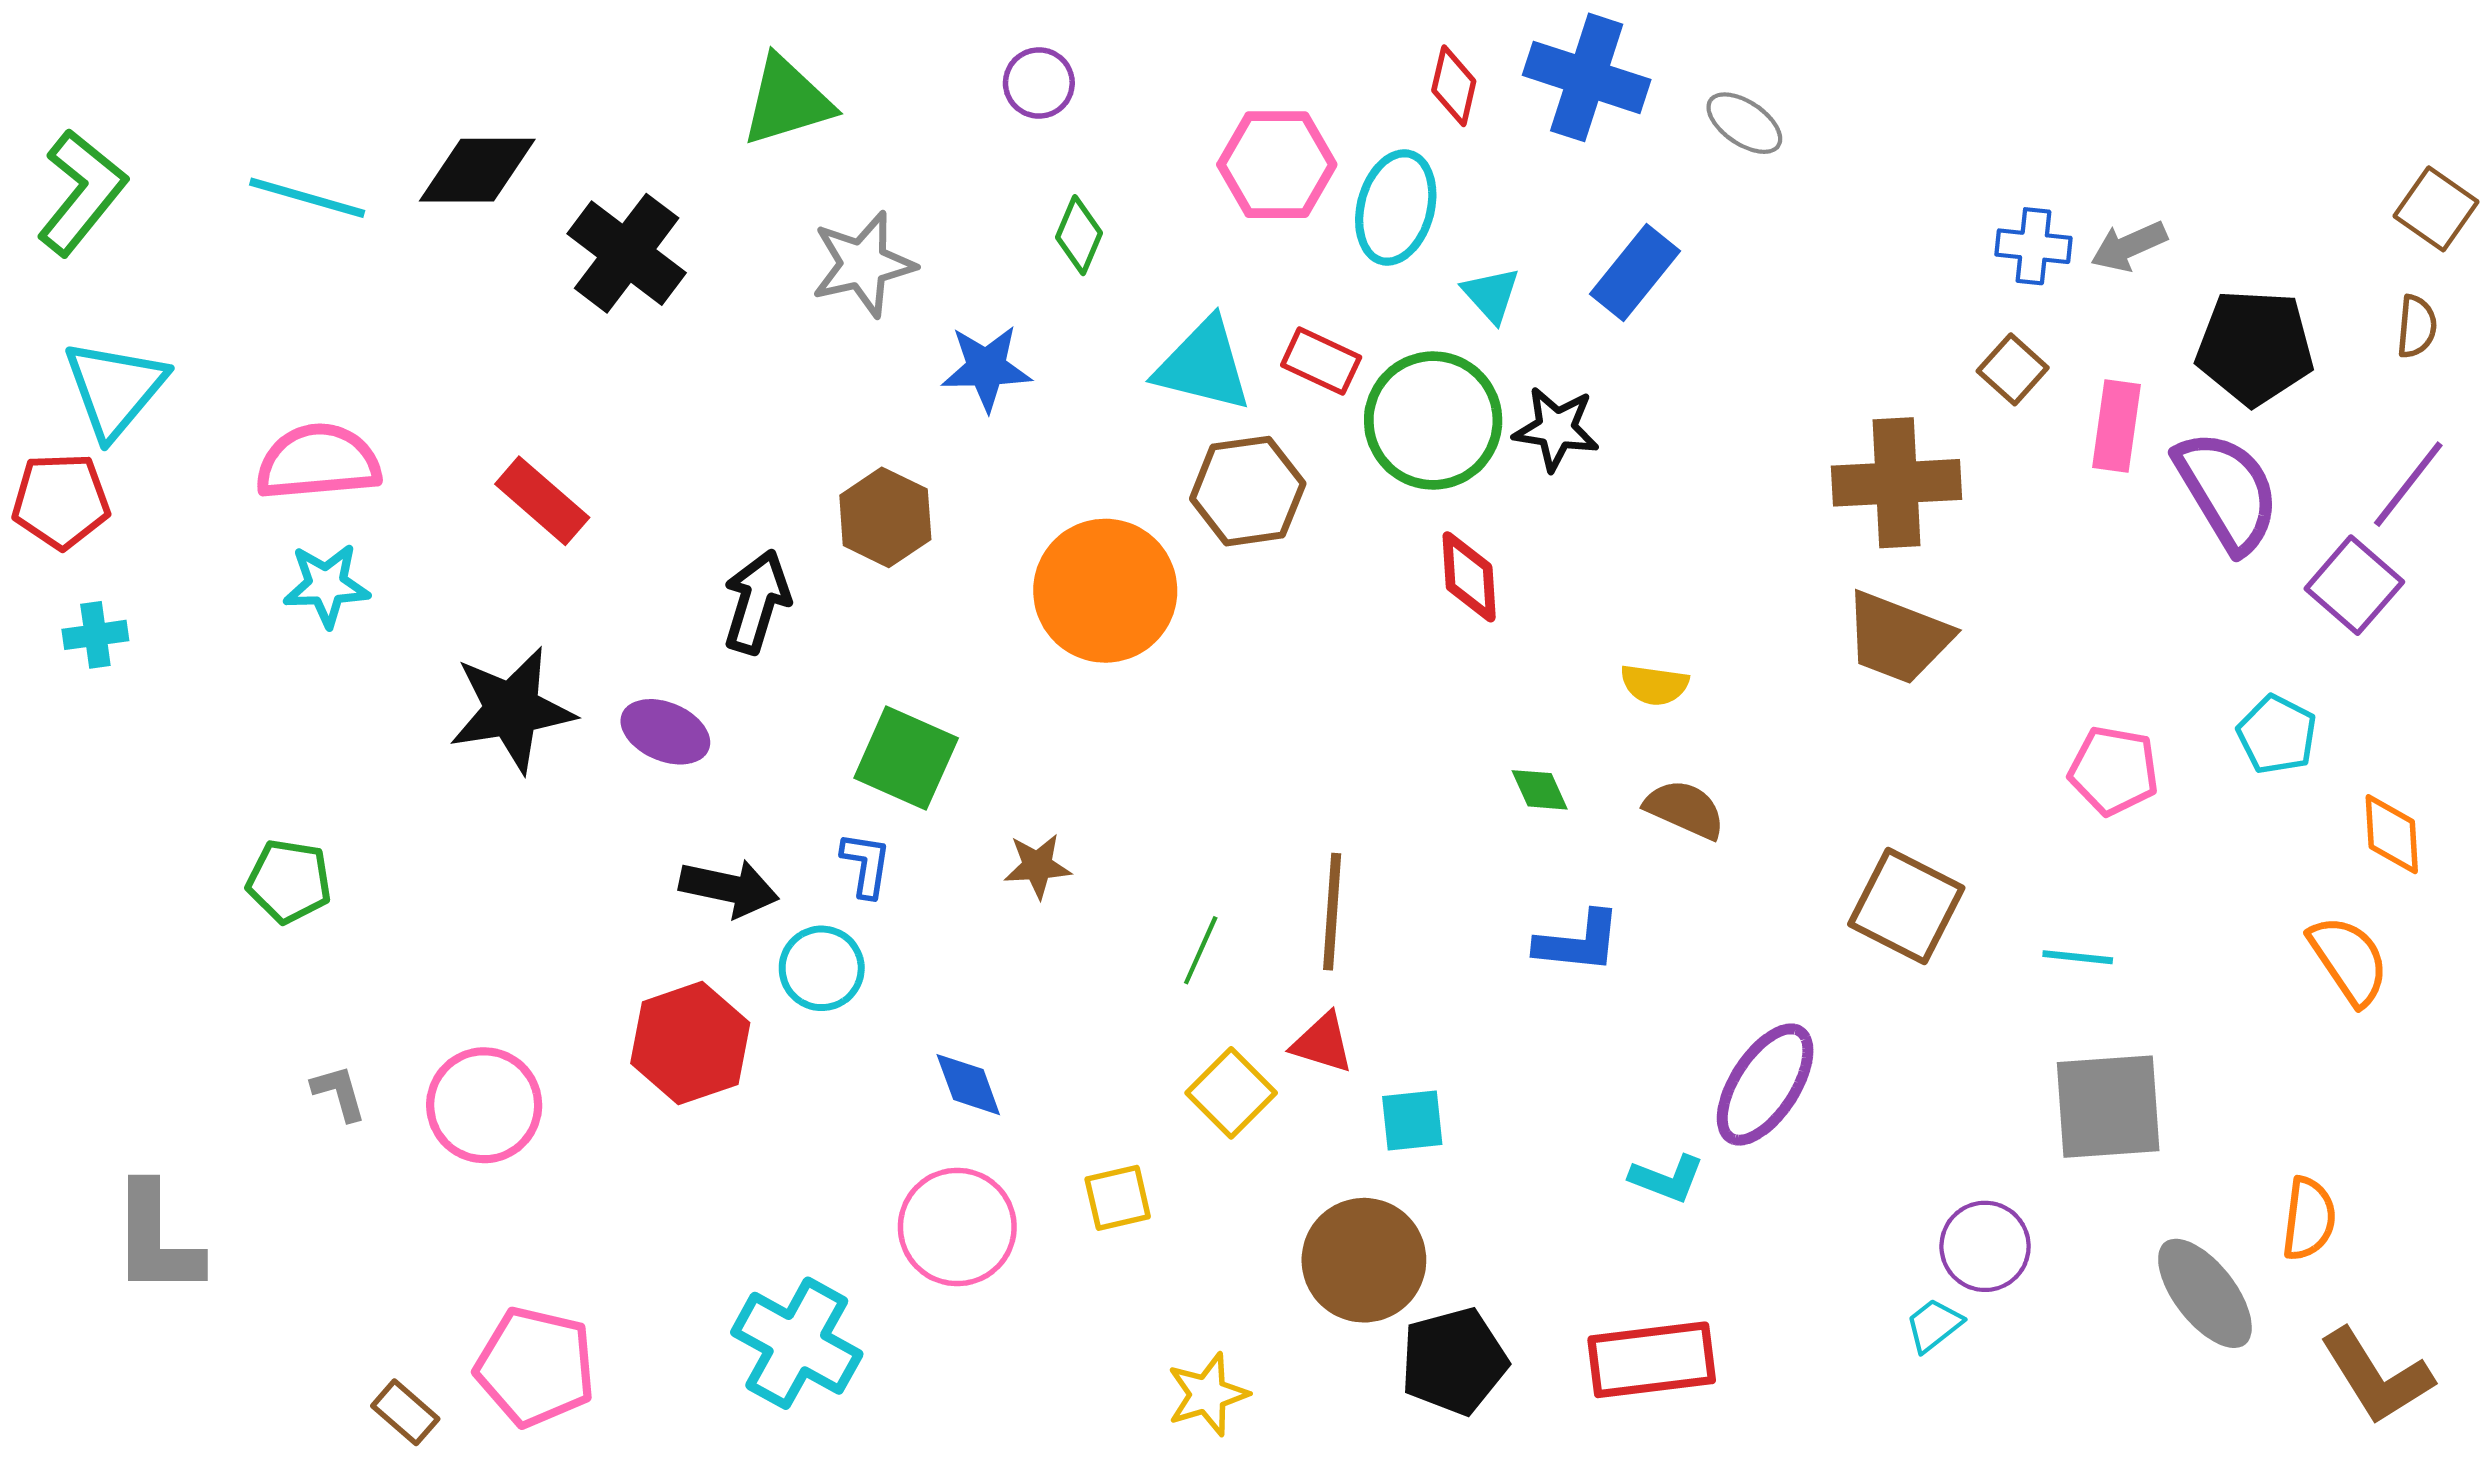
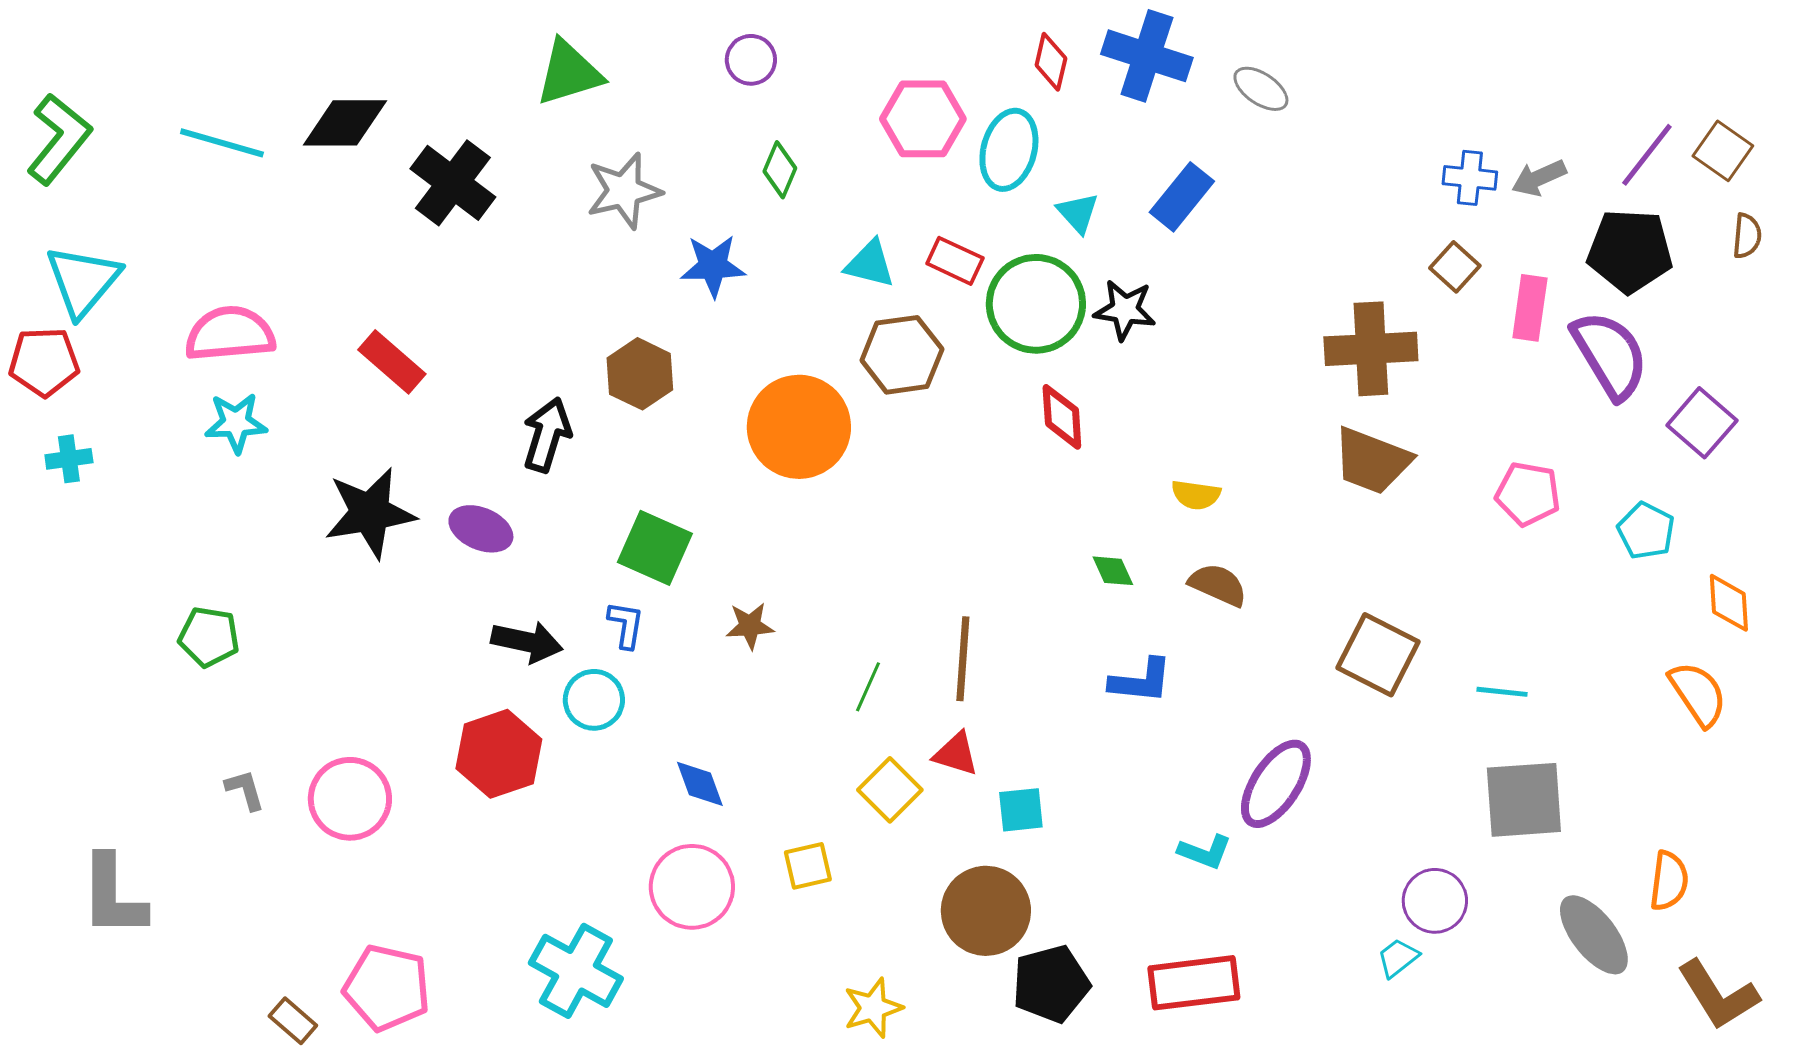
brown square: (2436, 209) -> (1723, 151), moved
cyan triangle: (1203, 365) -> (870, 264), size x0.7
purple line: (2408, 484) -> (1647, 155), moved
pink pentagon: (2114, 770) -> (1528, 494), moved

